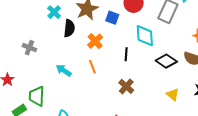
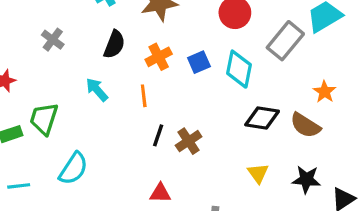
blue square: (112, 18) -> (199, 62), moved, turned 32
black semicircle: (69, 28) -> (114, 44), moved
black line: (126, 54) -> (158, 135), moved
black diamond: (166, 61) -> (262, 118), turned -40

